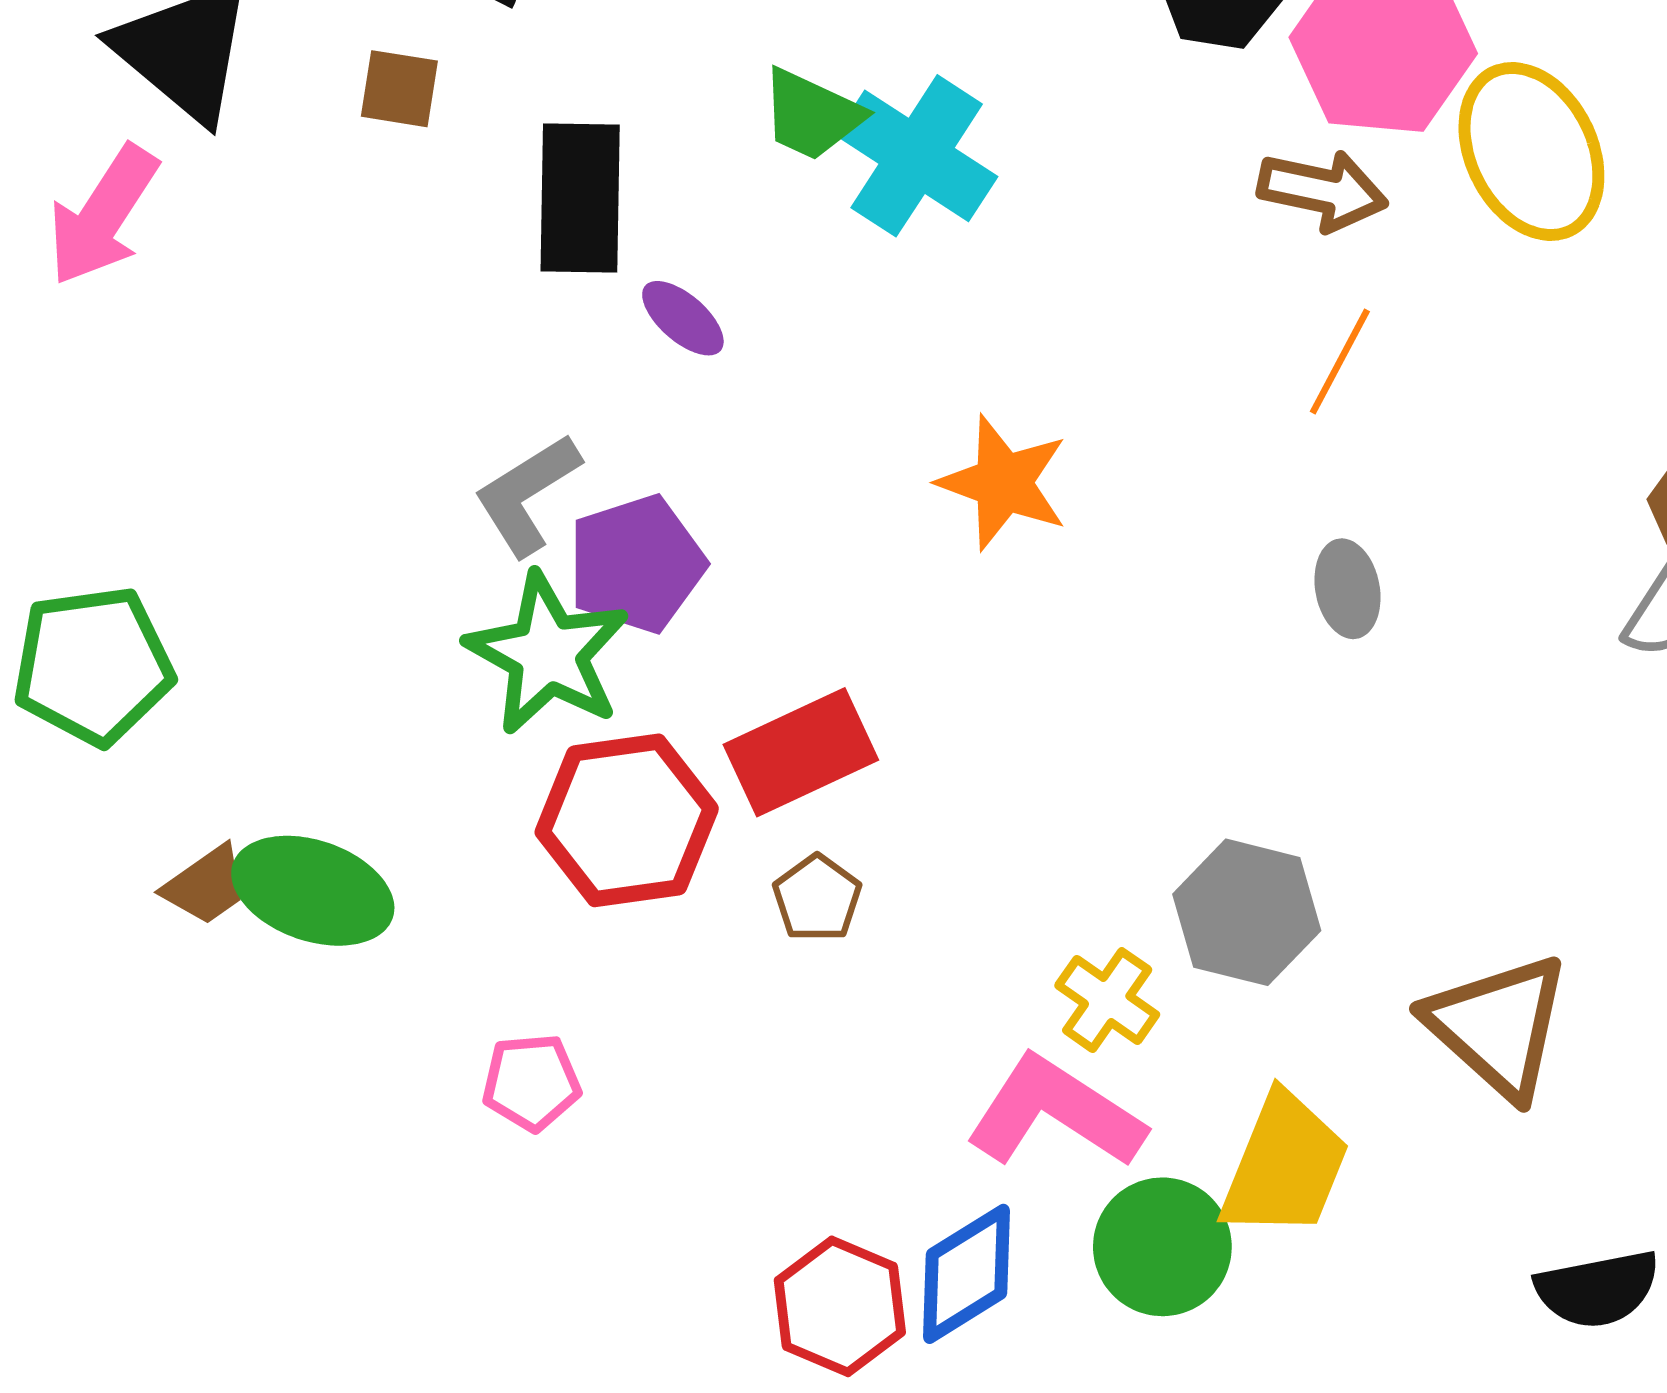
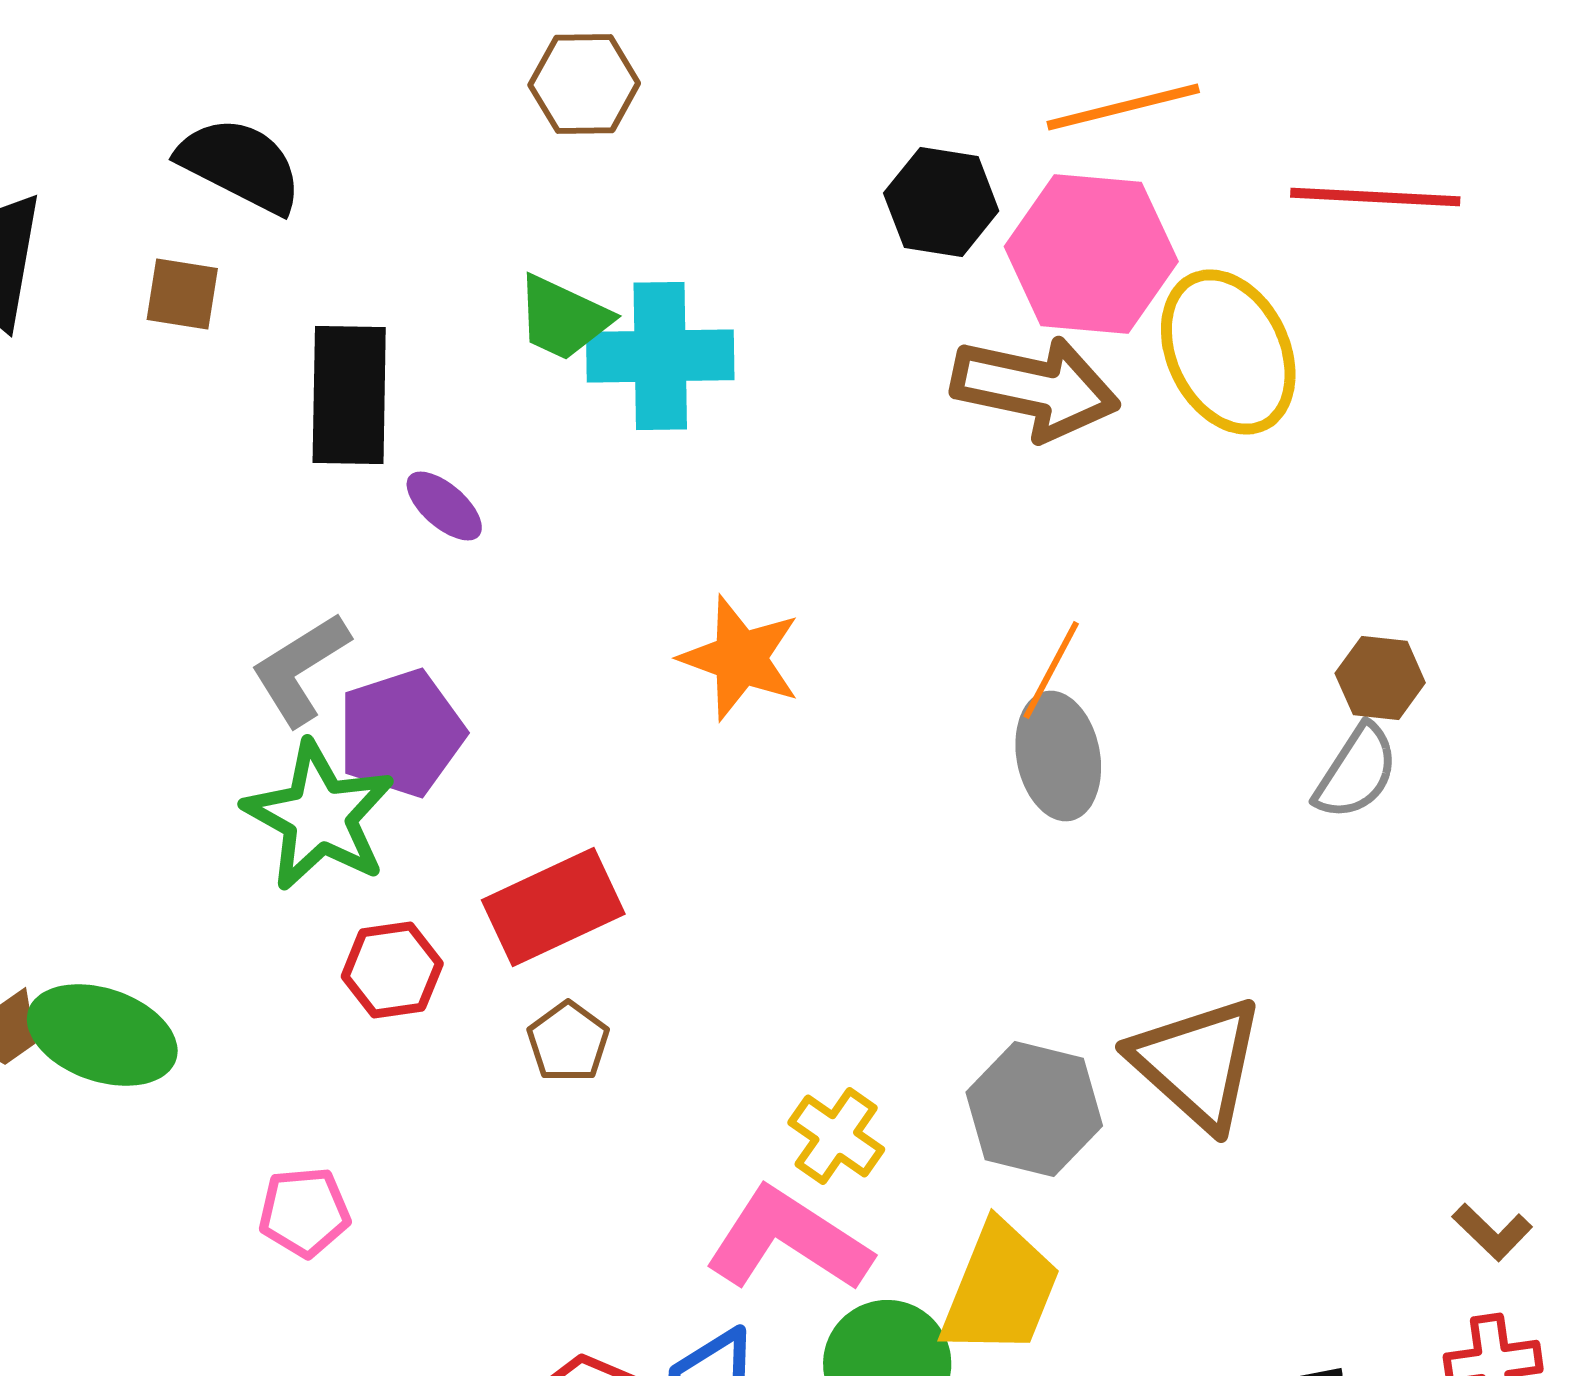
cyan cross: (917, 156) -> (660, 356), turned -34
brown arrow: (1323, 190) -> (1035, 388), size x1.4
orange line: (1340, 361) -> (1051, 670), moved
gray ellipse: (1347, 589) -> (1058, 756), size x1.4
red hexagon: (627, 820) -> (392, 970), size x0.6
gray hexagon: (1247, 912) -> (1034, 1109), moved
brown triangle: (1498, 1026) -> (1197, 1063), moved

